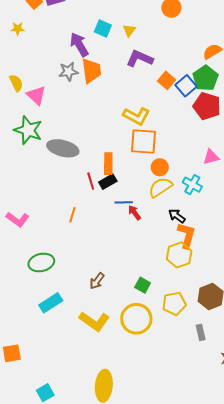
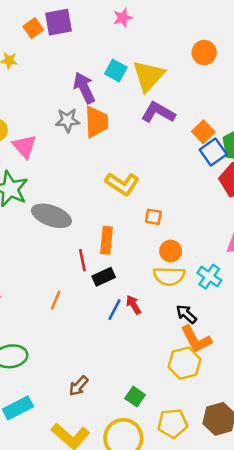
yellow triangle: (129, 30) -> (149, 76), size x2.0
orange square: (167, 80) -> (203, 132), moved
yellow L-shape: (136, 116) -> (122, 184), moved
orange square: (144, 142) -> (153, 217), size x0.5
black rectangle: (108, 182) -> (104, 277), moved
yellow semicircle: (160, 187) -> (169, 276), turned -150
blue line: (124, 202) -> (115, 310), moved, turned -66
orange L-shape: (187, 235) -> (196, 339), turned 132

